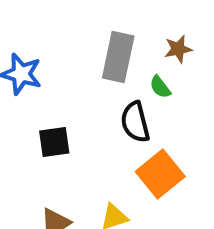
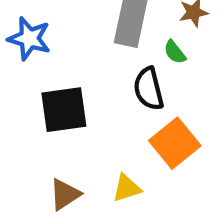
black square: (54, 142) -> (64, 110), size x1.4

